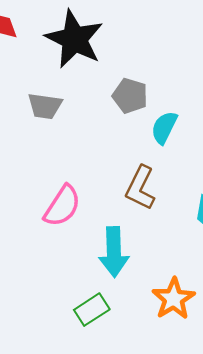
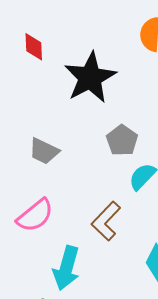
gray trapezoid: (45, 106) -> (44, 151), moved

